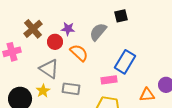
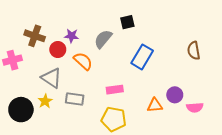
brown cross: (33, 29) -> (35, 36), turned -30
blue rectangle: (125, 62) -> (142, 57), moved

